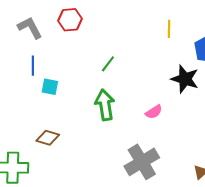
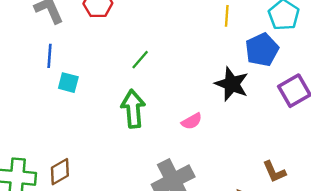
yellow line: (169, 29) -> (227, 16), moved
brown diamond: (48, 138) -> (60, 172), moved, turned -50

